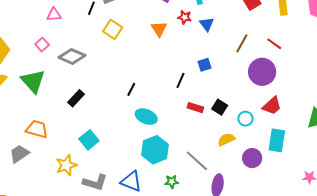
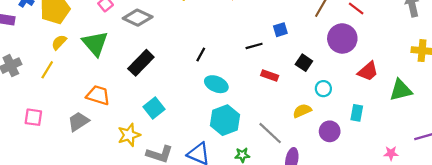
black line: (180, 80) -> (254, 46), turned 49
black rectangle: (76, 98) -> (141, 63), size x1.4
red trapezoid: (272, 106) -> (368, 71), moved
black square: (220, 107) -> (304, 63), moved
cyan rectangle: (277, 140) -> (357, 113), size x0.7

